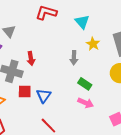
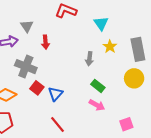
red arrow: (31, 58) -> (45, 42), moved
red square: (25, 91) -> (37, 88), turned 32

